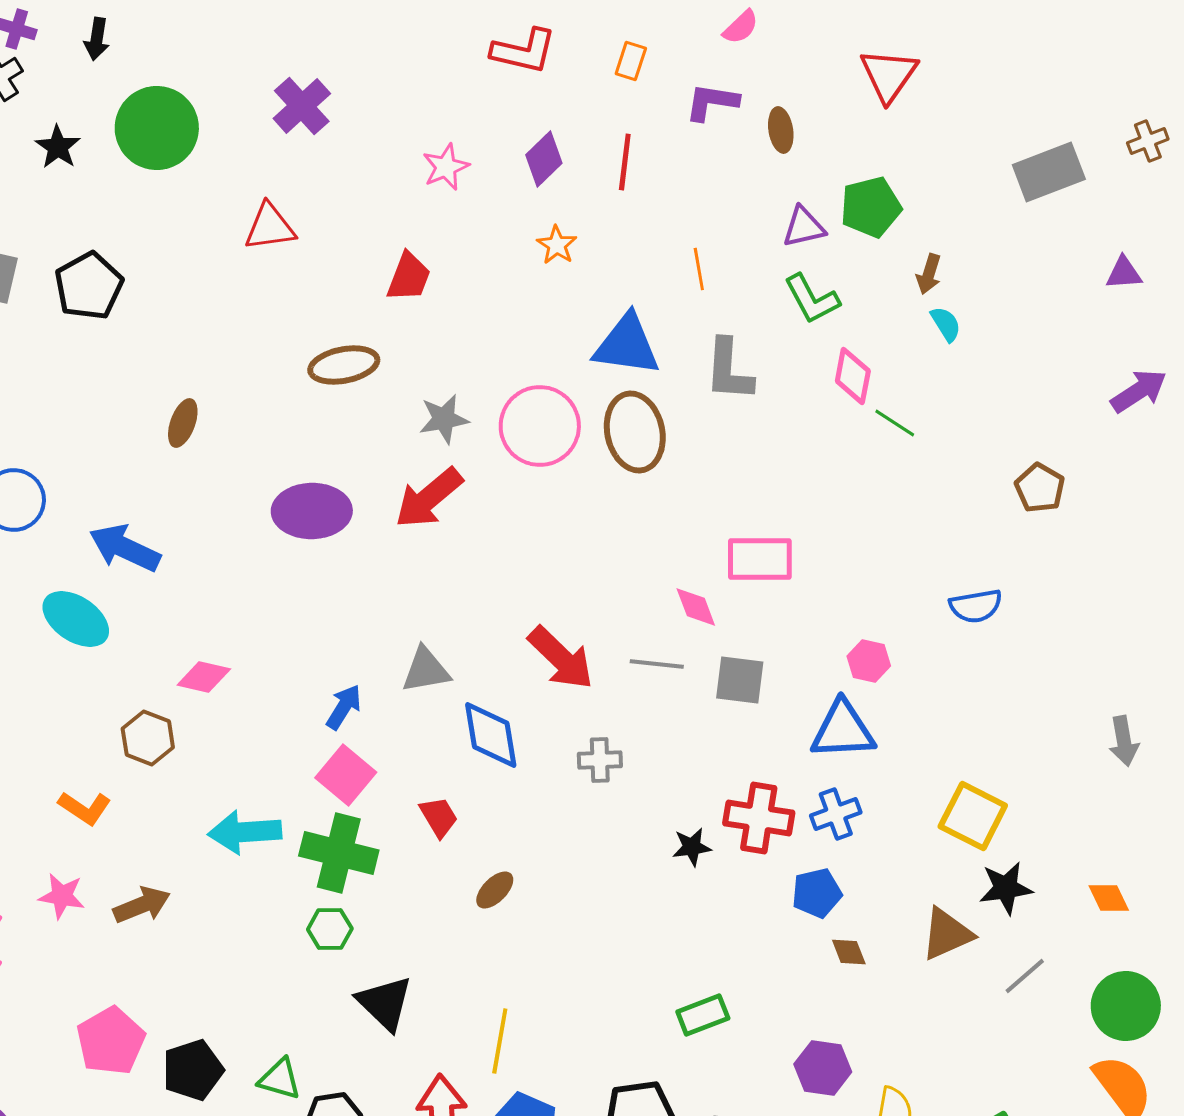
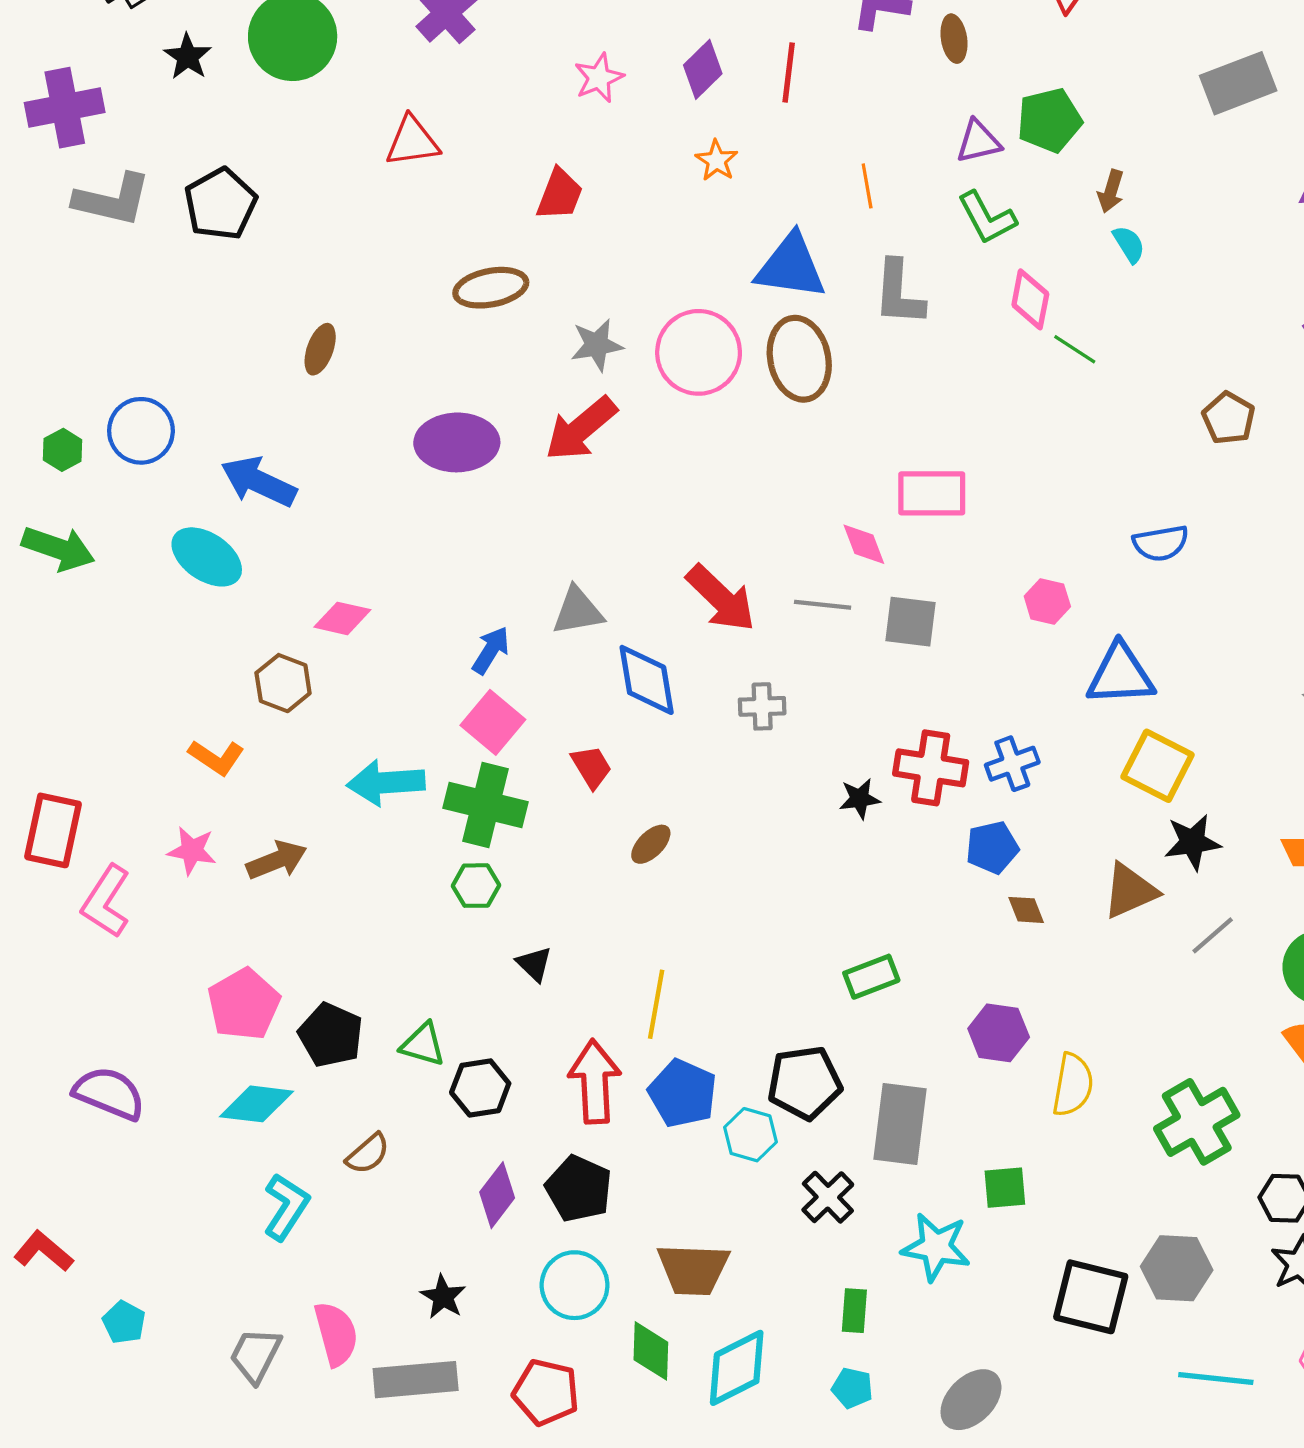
blue triangle: (843, 730) -> (1120, 675), moved
black triangle: (385, 1003) -> (534, 964), size x0.6
black pentagon: (193, 1070) -> (331, 1035), turned -30

